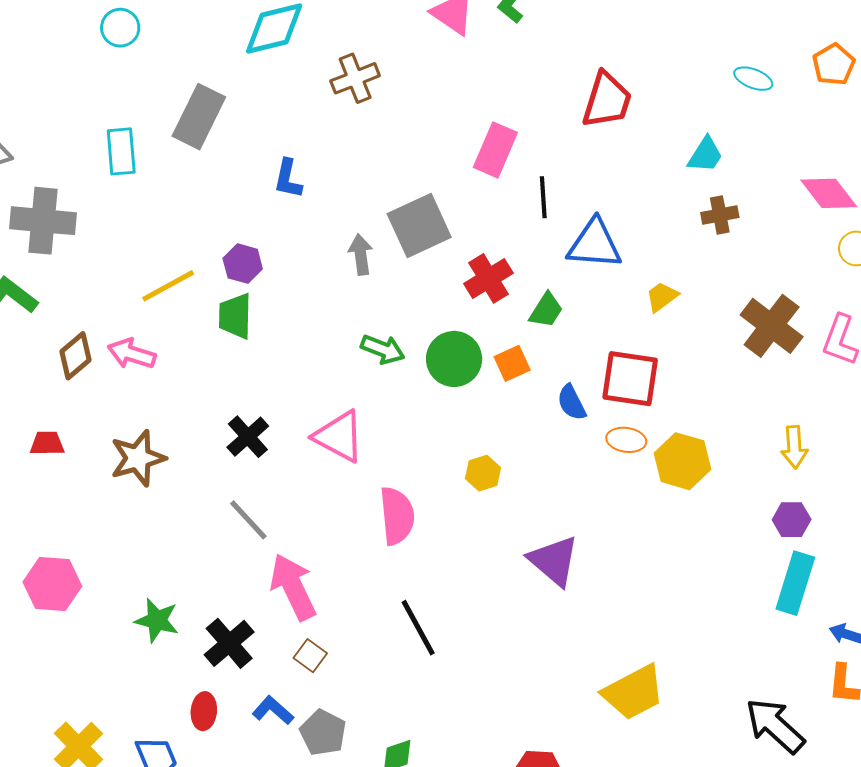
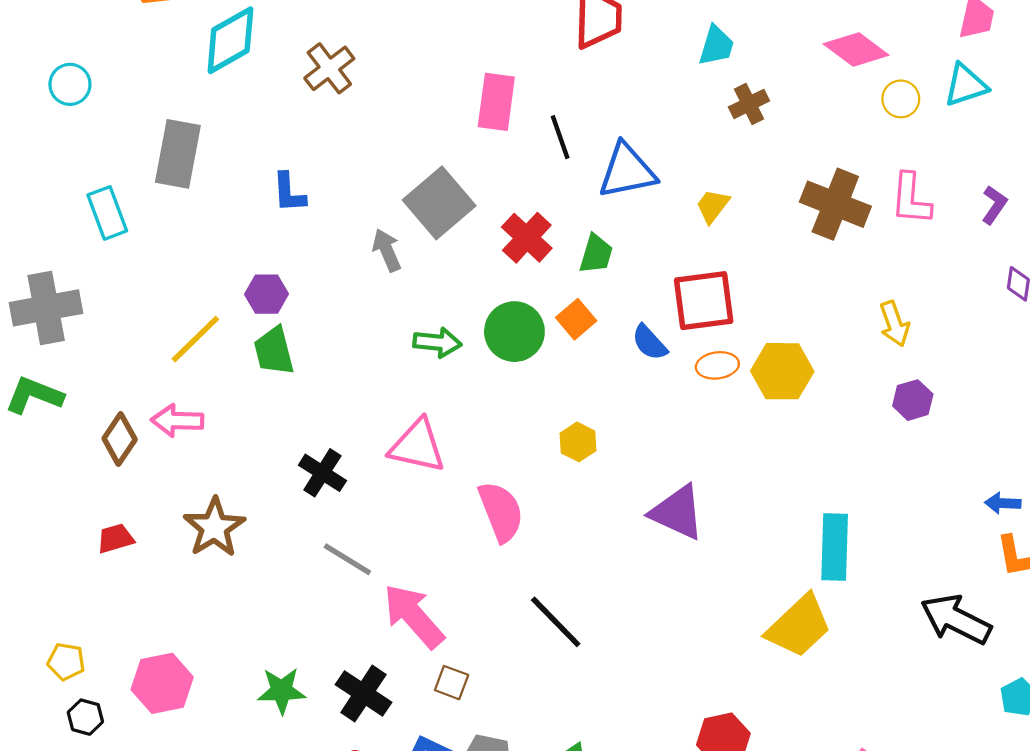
cyan rectangle: (795, 583) -> (835, 547), moved

